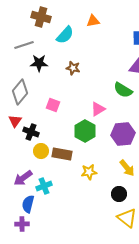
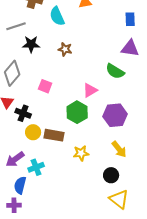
cyan semicircle: (65, 35) -> (57, 16), turned 114

